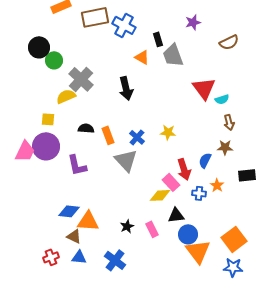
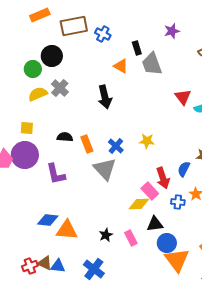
blue cross: (124, 25) -> (103, 34), size x0.7
black circle: (39, 47) -> (52, 56), moved
gray cross: (81, 79) -> (60, 88), size x0.7
red triangle: (204, 88) -> (183, 97), size x0.7
yellow semicircle: (66, 96) -> (38, 94), moved
brown triangle: (74, 236) -> (45, 263), moved

